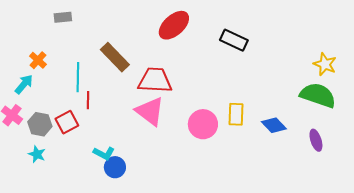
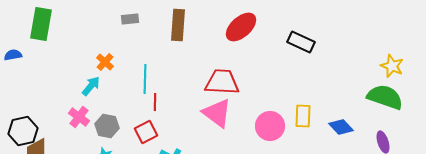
brown rectangle: (115, 57) -> (178, 25), moved, turned 48
red square: (67, 122) -> (146, 132), moved

